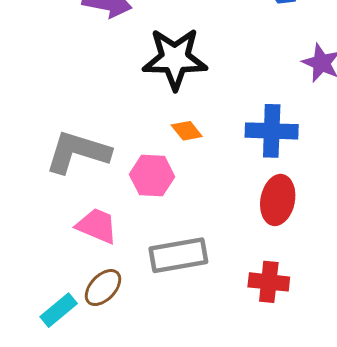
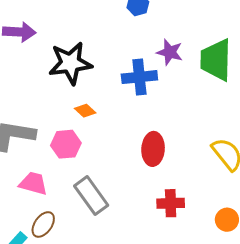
blue cross: (272, 131) -> (139, 77), moved
gray rectangle: (178, 255) -> (91, 196), turned 72
red cross: (269, 282) -> (171, 203), moved

